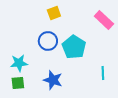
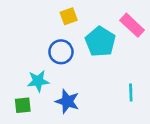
cyan pentagon: (74, 47) -> (100, 42), moved
cyan star: (19, 63) -> (38, 81), moved

